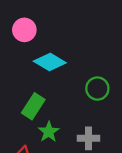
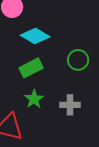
green rectangle: (33, 106) -> (31, 68), moved, turned 30

